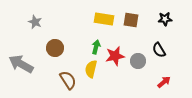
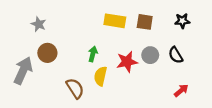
green arrow: (96, 47) -> (93, 54), moved
brown circle: (55, 48) -> (47, 53), moved
gray circle: (138, 61) -> (150, 55), moved
gray arrow: (21, 64) -> (23, 71), turned 85

